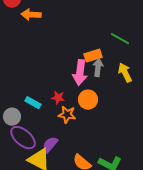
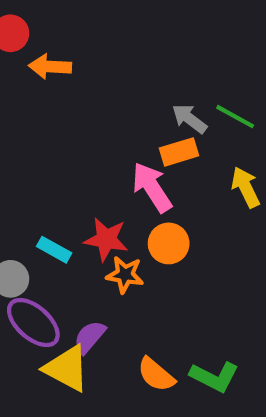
gray arrow: (98, 68) -> (189, 119), moved, turned -60
pink arrow: (80, 73) -> (152, 187), turned 140
red star: (58, 98) -> (106, 239), size x1.5

